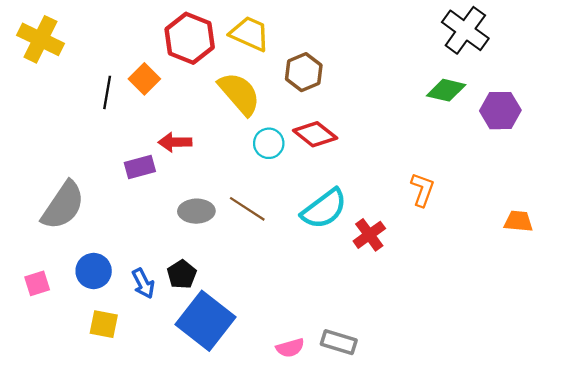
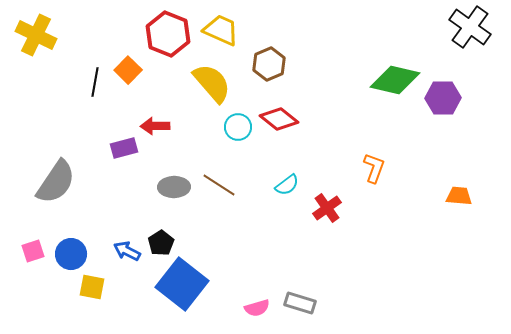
black cross: (465, 30) -> (470, 27), moved
green diamond: (446, 90) -> (395, 80), size x1.4
cyan semicircle: (324, 209) -> (287, 185), size x0.6
blue circle: (94, 271) -> (71, 254), moved
blue arrow: (143, 283) -> (127, 251), turned 144

